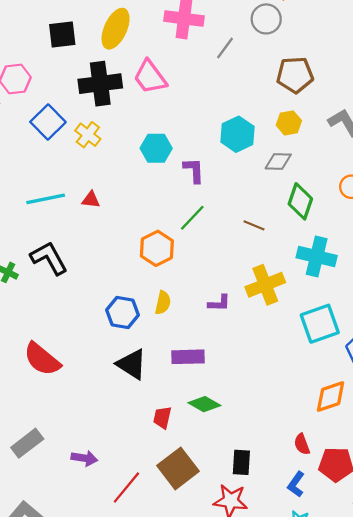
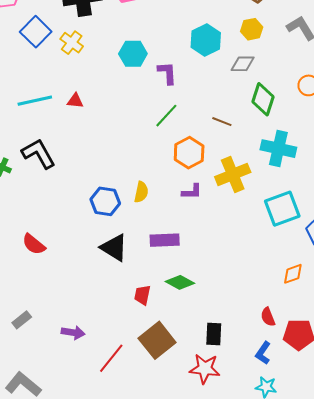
orange hexagon: (157, 248) -> (189, 153), moved
red semicircle: (42, 359) -> (34, 244), size x0.7
orange diamond: (331, 397) -> (293, 274), size x0.7
gray rectangle: (27, 443) -> (22, 320), size x0.7

